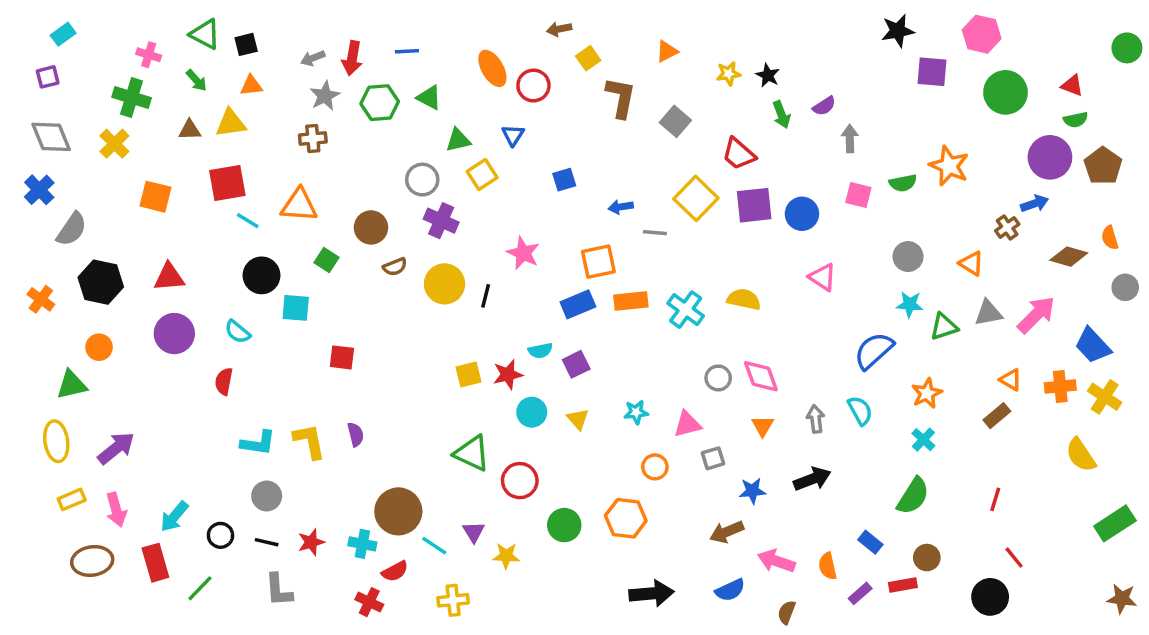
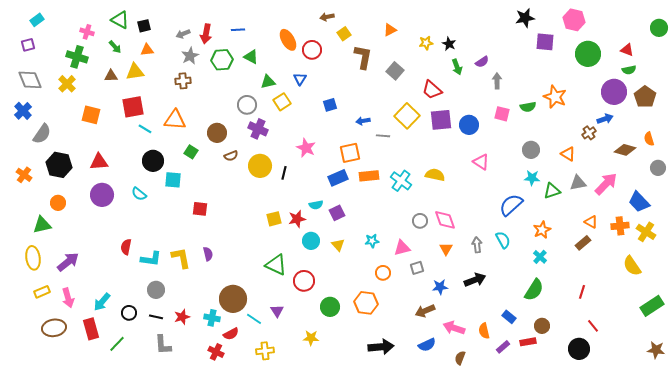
red semicircle: (224, 381) -> (126, 247), moved
yellow star: (506, 556) -> (311, 338), moved

